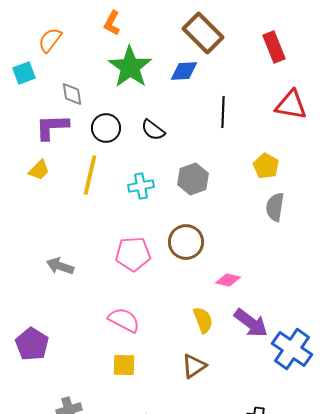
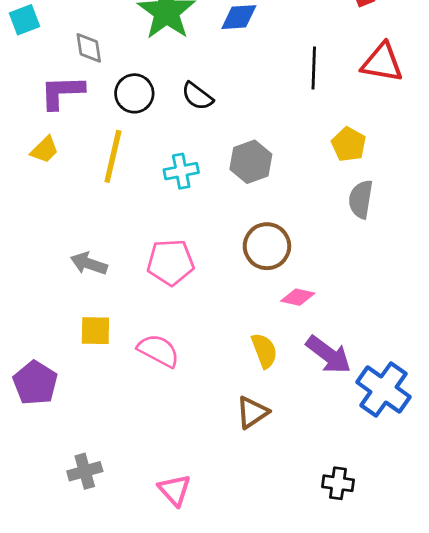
black line: (223, 112) -> (314, 68), moved
brown circle: (186, 242) -> (267, 246), moved
gray arrow: (60, 266) -> (89, 264), moved
yellow square: (124, 365) -> (95, 331), moved

